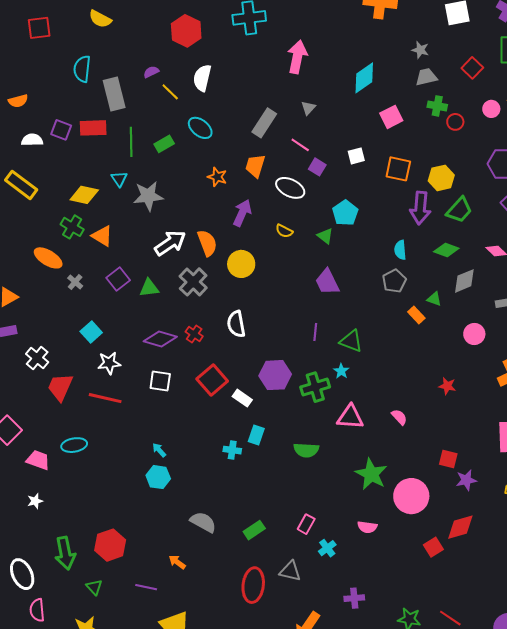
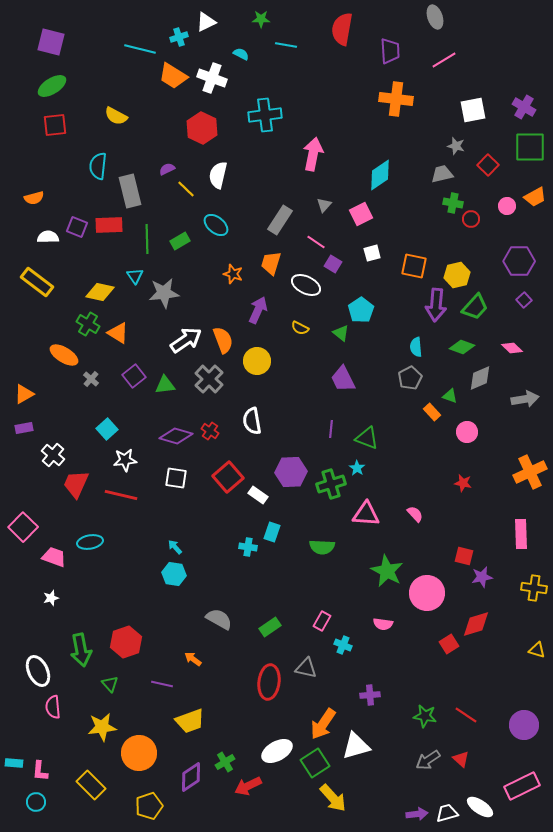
gray star: (420, 50) -> (456, 146), moved
pink square: (391, 117) -> (361, 214), moved
pink circle: (474, 334) -> (467, 432), moved
cyan cross: (327, 548) -> (343, 645), turned -30

